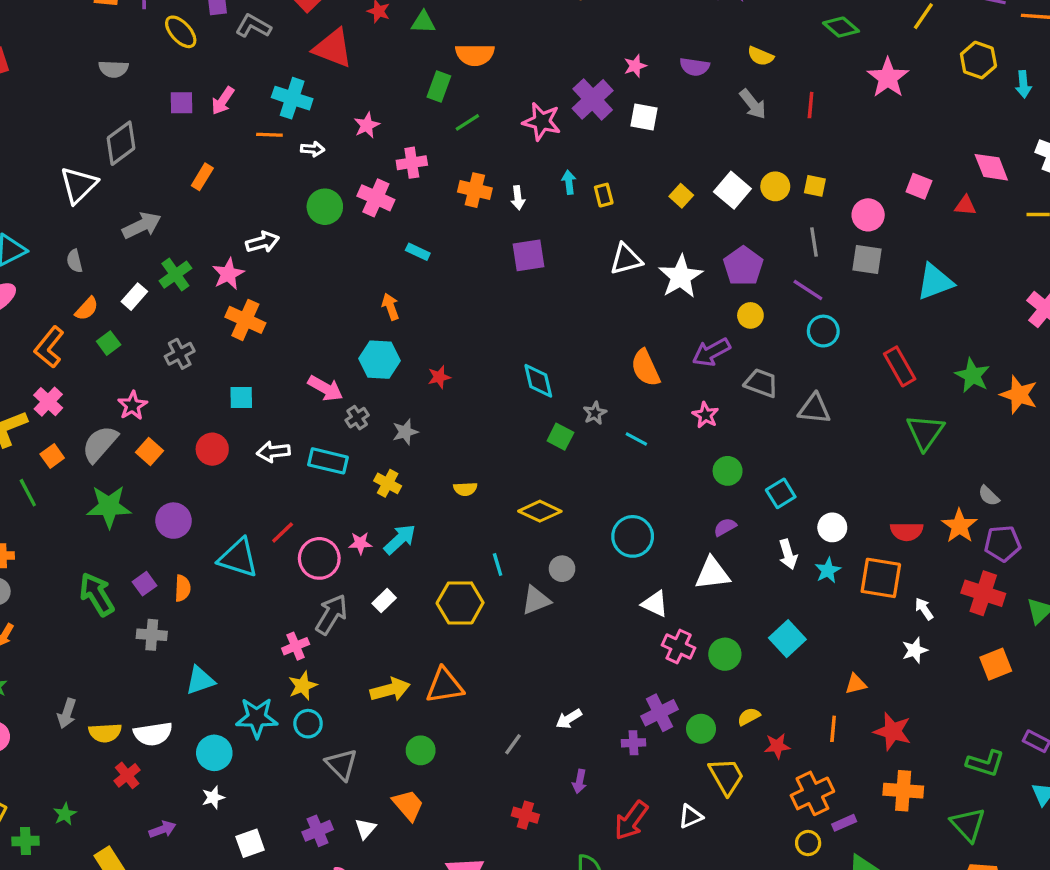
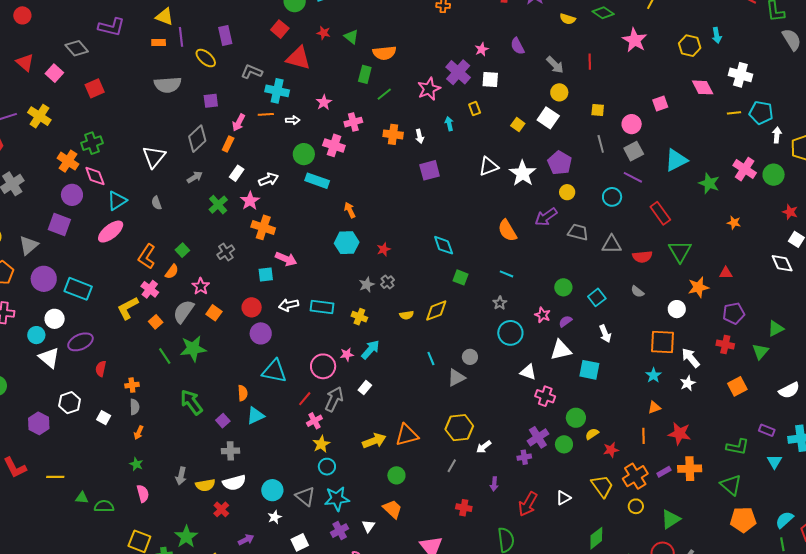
green triangle: (423, 22) -> (351, 37), turned 42
gray L-shape: (253, 26) -> (252, 72), moved
yellow semicircle: (760, 56) -> (568, 19), moved
yellow hexagon: (978, 60) -> (690, 46), moved
purple semicircle: (695, 67) -> (517, 46), turned 60
gray semicircle: (113, 69) -> (168, 85), size x1.5
pink arrow: (223, 101) -> (239, 123), moved
pink star: (542, 122) -> (429, 89), turned -30
gray diamond: (121, 143) -> (197, 139), moved
yellow circle: (775, 186) -> (559, 92), moved
pink square: (919, 186) -> (660, 104), turned -35
yellow rectangle: (604, 195) -> (475, 109), moved
red triangle: (965, 205) -> (726, 273), moved
gray arrow: (142, 225) -> (195, 177), size x0.7
cyan rectangle: (418, 252) -> (317, 181), moved, size x1.6
gray square: (867, 260) -> (634, 151), turned -30
purple line: (808, 290) -> (633, 177), moved
white rectangle: (134, 297) -> (237, 173), moved
orange semicircle: (87, 309) -> (172, 272), moved
green star: (972, 375) -> (709, 183), moved
pink arrow: (325, 388) -> (286, 259), moved
orange star: (1019, 395) -> (734, 223), size x0.6
gray star: (595, 413) -> (500, 303), moved
pink star: (705, 415) -> (543, 315), moved
gray cross: (357, 418) -> (388, 282), moved
green line: (28, 493) -> (165, 356), moved
gray semicircle: (989, 496) -> (637, 292), moved
yellow diamond: (540, 511) -> (436, 311), moved, turned -40
purple circle: (173, 521) -> (261, 333), moved
orange star: (959, 526) -> (698, 287), moved, turned 30
white circle: (832, 527) -> (677, 309), moved
red semicircle: (907, 531) -> (642, 257), moved
red line: (283, 532) -> (305, 399), moved
cyan star: (828, 570) -> (653, 375), moved
purple square: (145, 584) -> (223, 421), moved
red cross: (983, 593) -> (725, 345), size x0.7
yellow hexagon: (460, 603) -> (459, 428), moved
white arrow: (924, 609) -> (691, 358), size x1.5
gray cross: (152, 635) -> (230, 451), moved
cyan square: (787, 639) -> (589, 370), moved, turned -30
green circle: (725, 654) -> (576, 418), moved
cyan triangle: (200, 680) -> (255, 416), moved
cyan star: (257, 718) -> (337, 499), moved
gray triangle: (342, 765) -> (305, 496), moved
yellow trapezoid: (726, 776) -> (602, 486), moved
green star: (65, 814) -> (186, 537), size x1.6
purple rectangle: (844, 823) -> (664, 472), moved

